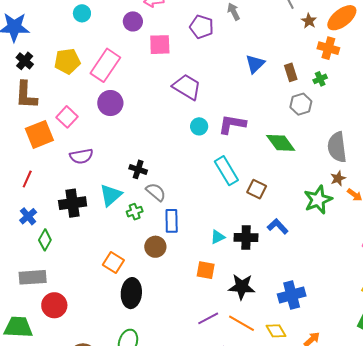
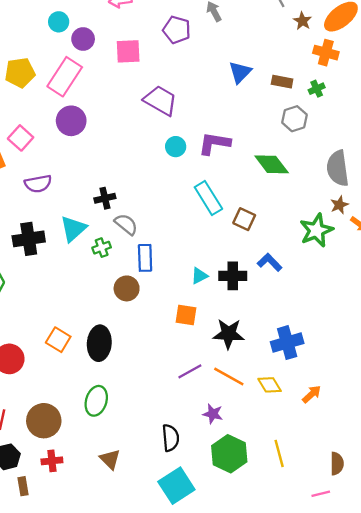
cyan circle: (82, 13) -> (59, 22), moved
purple circle: (133, 21) -> (83, 39), moved
brown rectangle: (291, 72) -> (282, 82), turned -60
black cross: (138, 169) -> (105, 198), turned -30
orange square: (113, 263) -> (58, 340), moved

